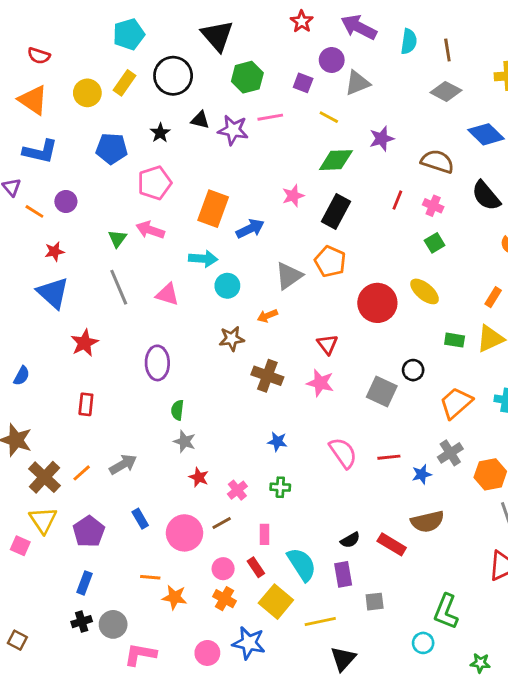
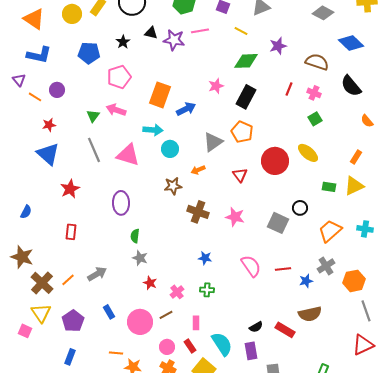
pink triangle: (167, 294) -> (128, 155), size x1.4
red triangle: (327, 344) -> (240, 175), moved

